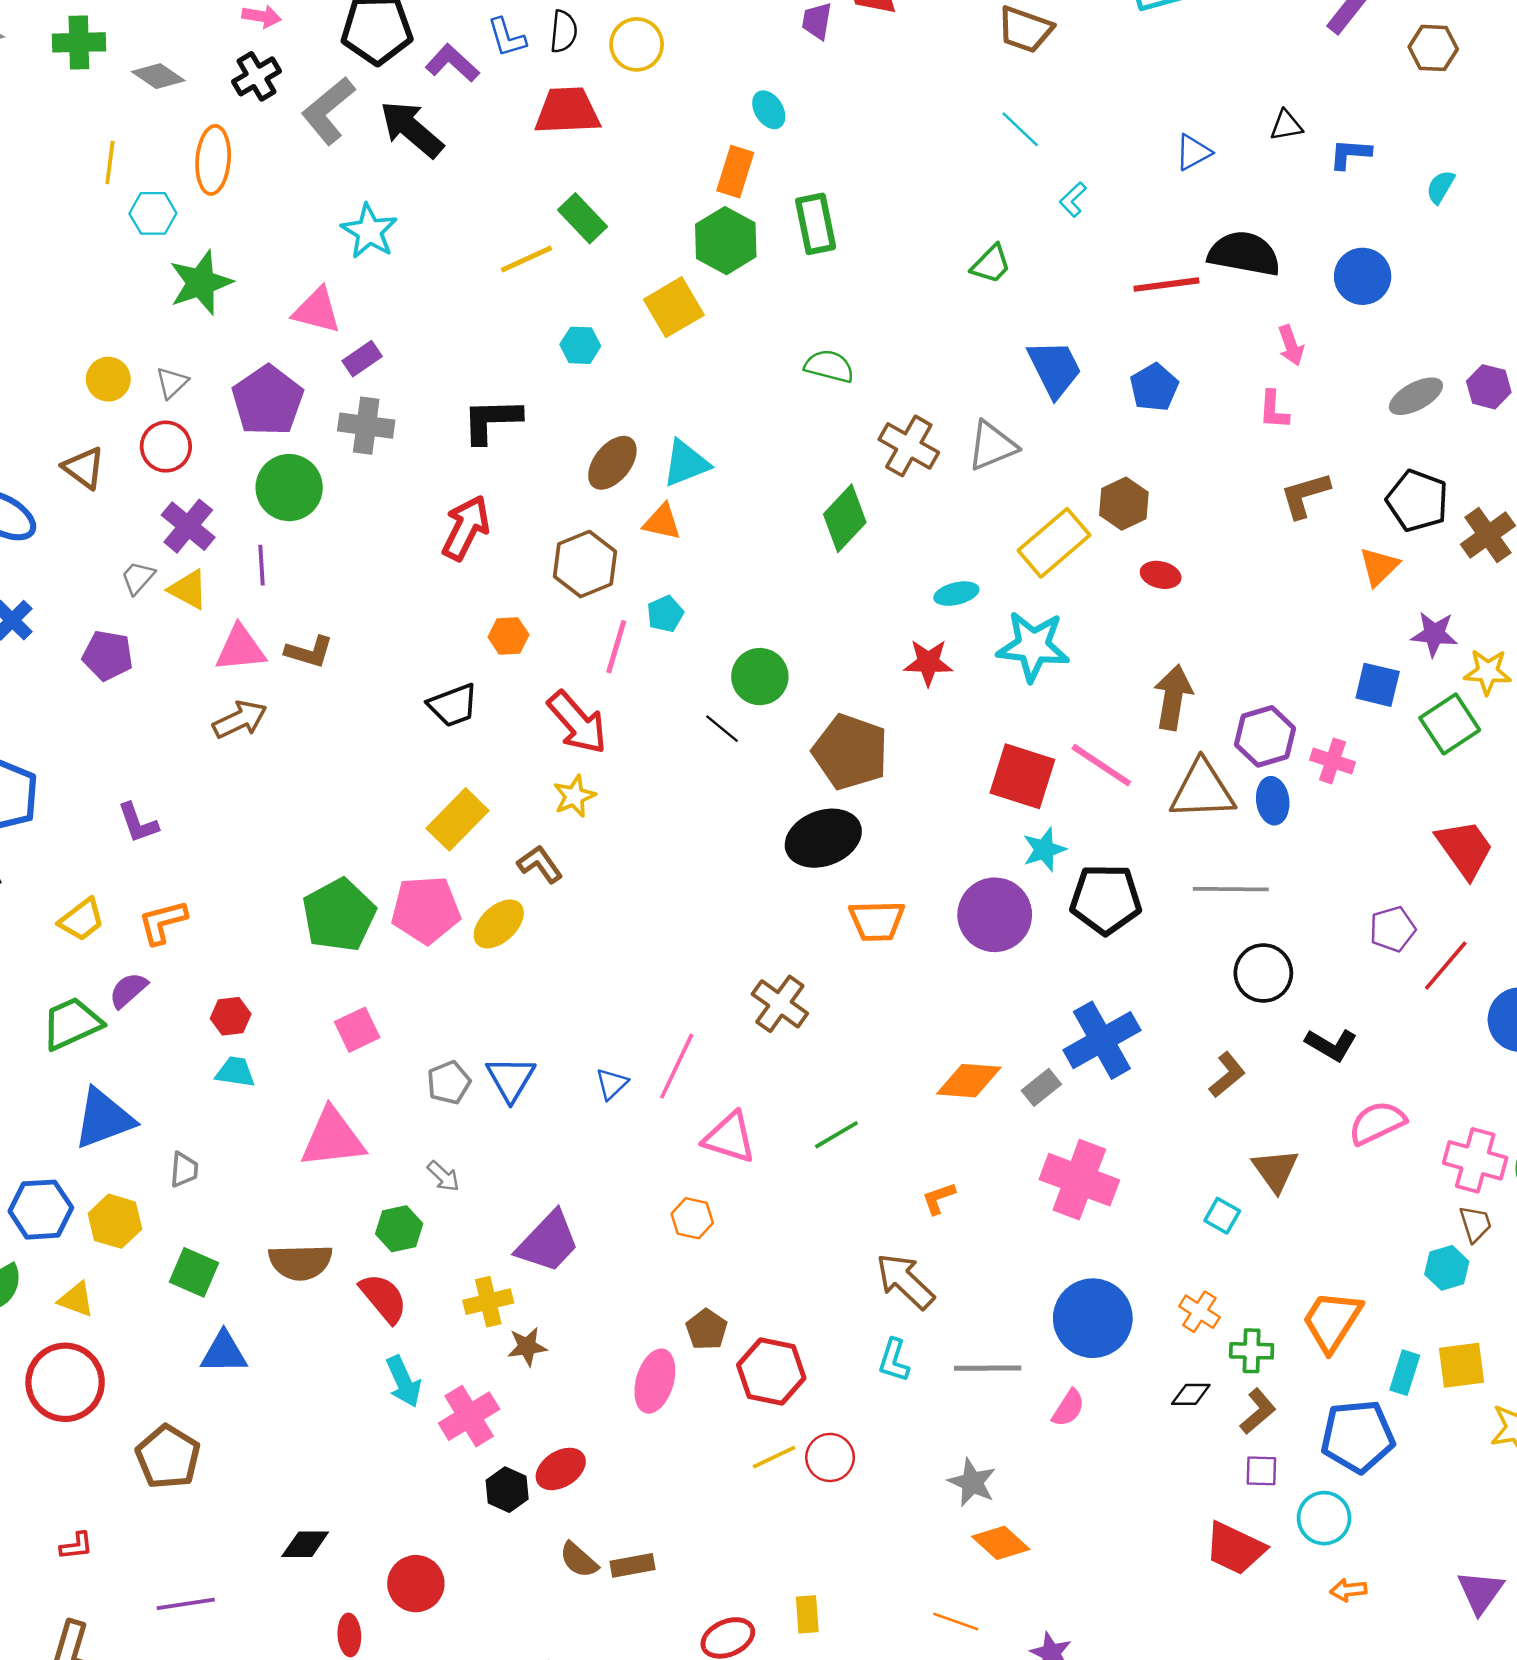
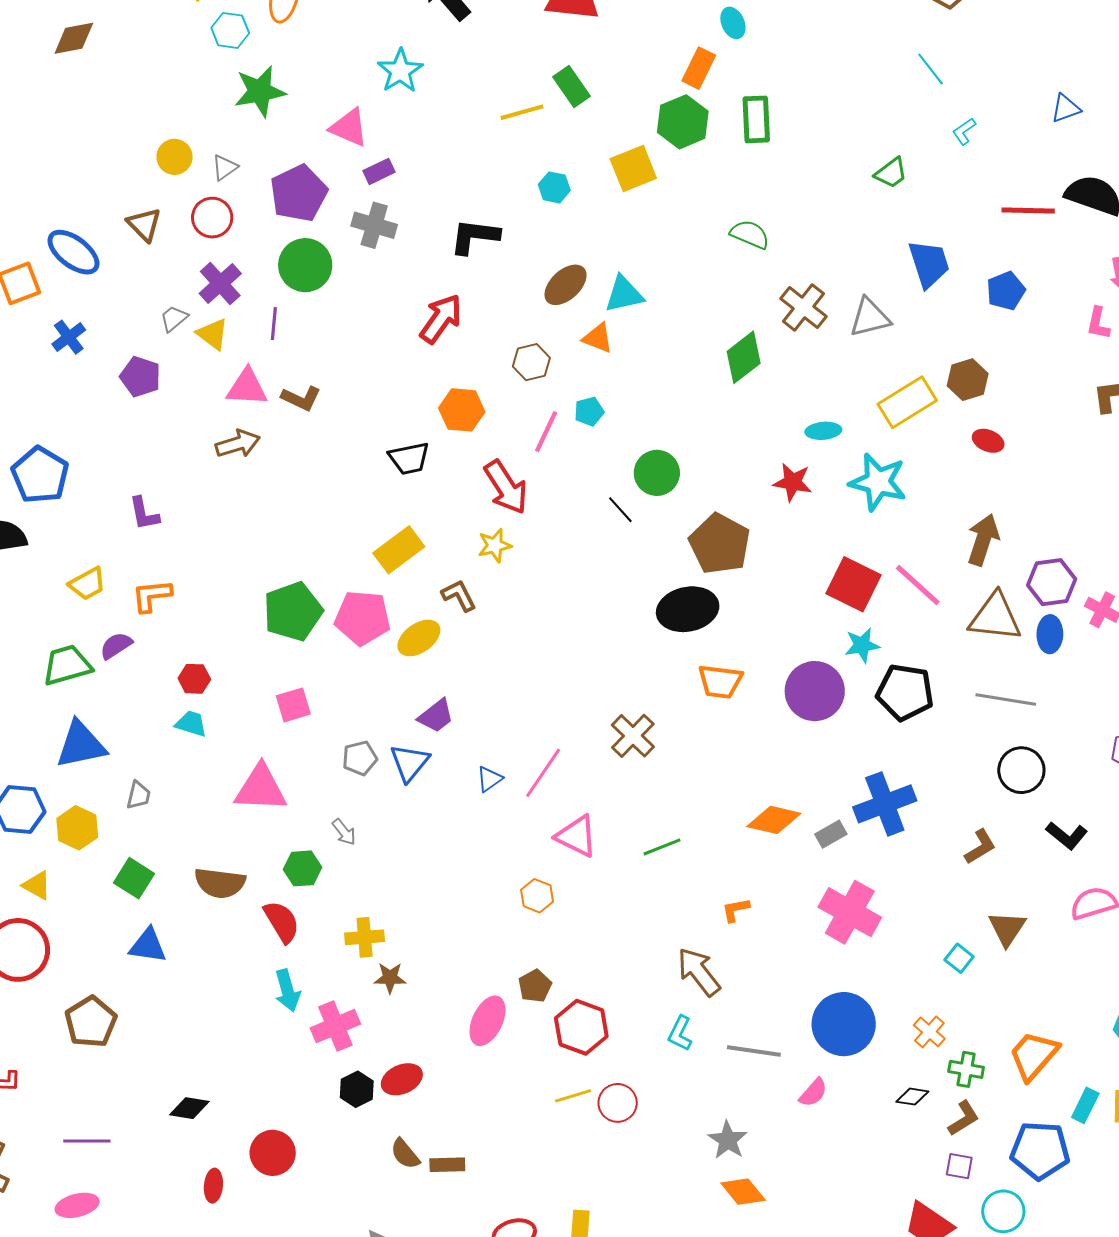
brown hexagon: (585, 564) -> (531, 362), size x0.7
orange hexagon: (508, 636) -> (462, 410), size x1.4
purple trapezoid: (548, 1242) -> (436, 716), moved, size x0.7

